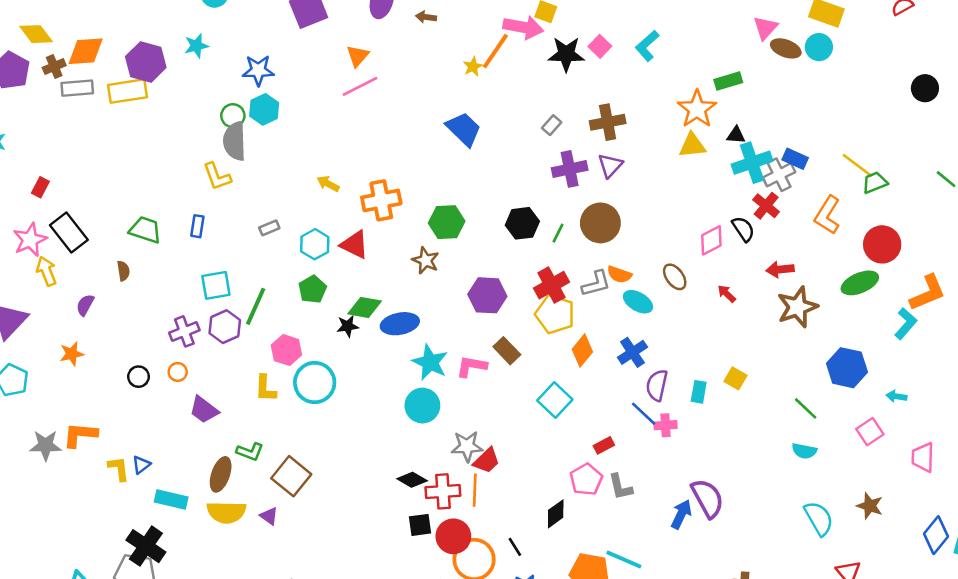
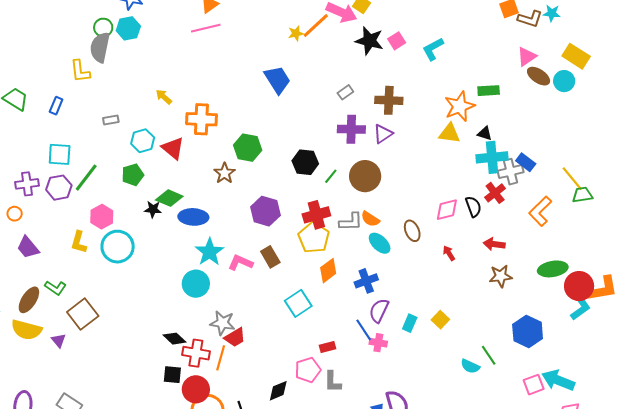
red circle: (882, 244) -> (579, 286), moved
brown star: (797, 307) -> (501, 276), size x0.7
cyan arrow: (896, 396) -> (558, 380), moved, size x2.0
cyan semicircle: (804, 451) -> (470, 366), moved

